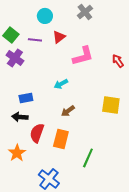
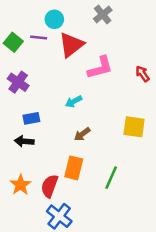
red triangle: (59, 37) -> (71, 45), size x1.6
purple line: (35, 40) -> (39, 37), moved
purple cross: (15, 58) -> (18, 82), moved
red semicircle: (37, 133) -> (50, 186), moved
green line: (88, 158) -> (111, 178), moved

